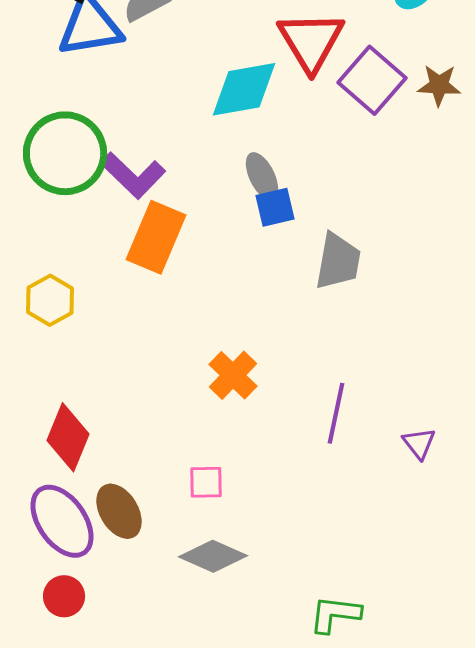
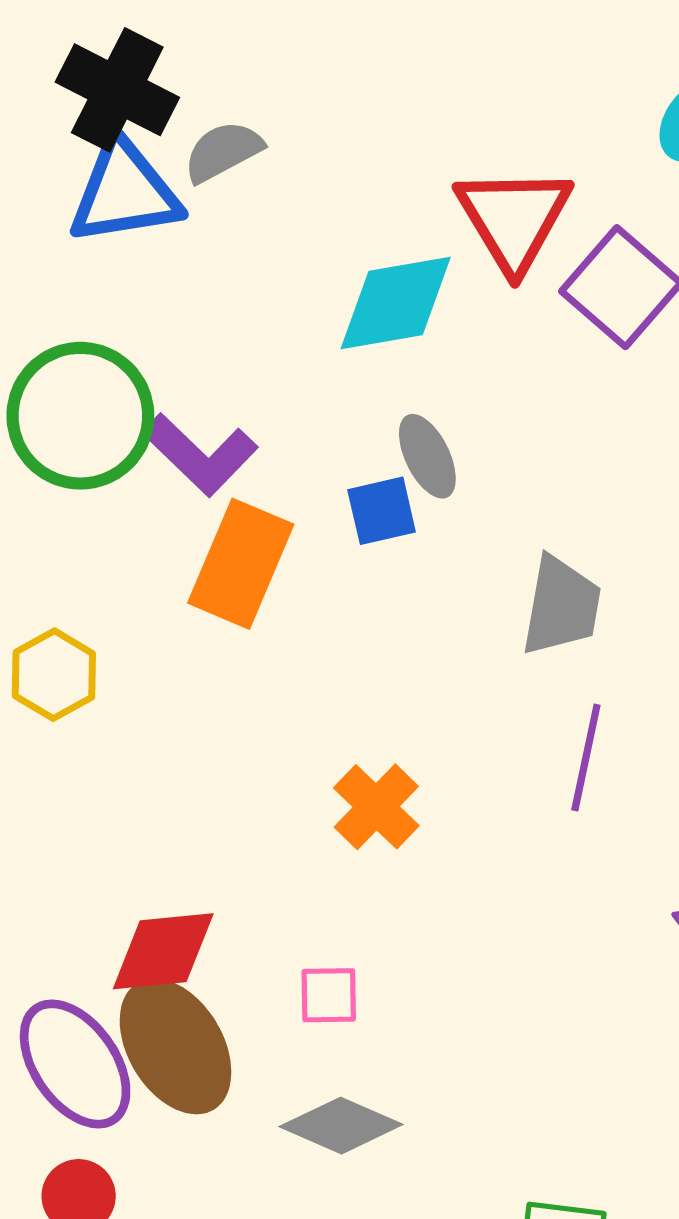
blue square: (275, 207) -> (382, 511), moved
purple line: (336, 413) -> (586, 757), moved
red diamond: (68, 437) -> (163, 951), moved, turned 62
brown ellipse: (119, 511) -> (175, 1046), size x1.4

